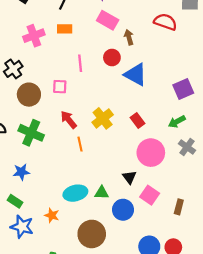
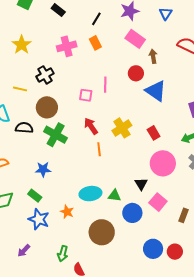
orange rectangle: (65, 29) -> (95, 43), turned 56
pink line: (80, 63) -> (105, 85), moved
brown circle: (29, 95) -> (47, 107), moved

